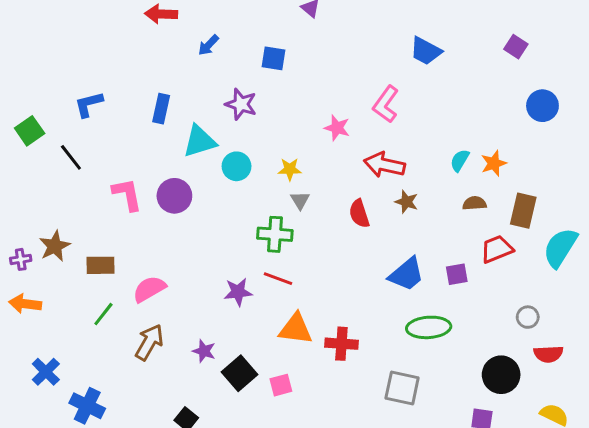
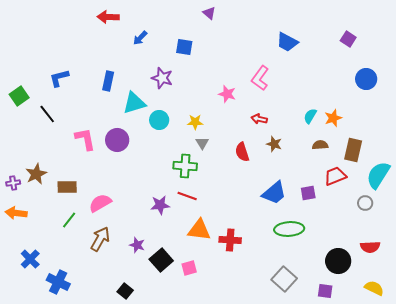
red arrow: (384, 165) -> (259, 119), size x0.6
gray circle: (528, 317) -> (365, 203), moved
gray square: (402, 388) -> (284, 279), moved, turned 30

